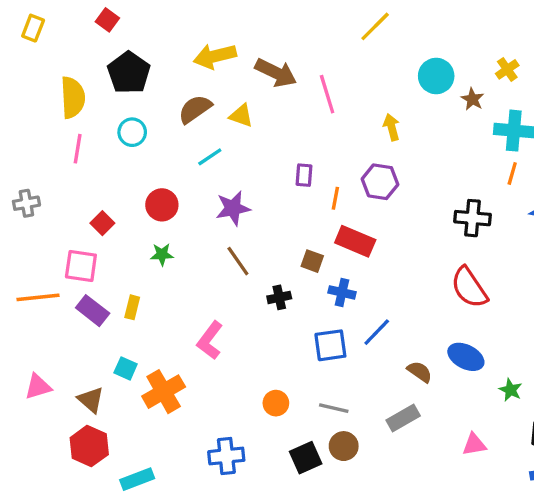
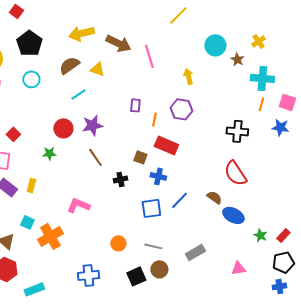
red circle: (162, 205) -> (63, 128), moved
pink L-shape: (210, 340) -> (78, 205), turned 75
brown semicircle: (420, 372) -> (214, 197), moved

